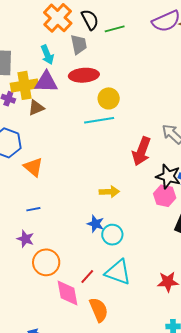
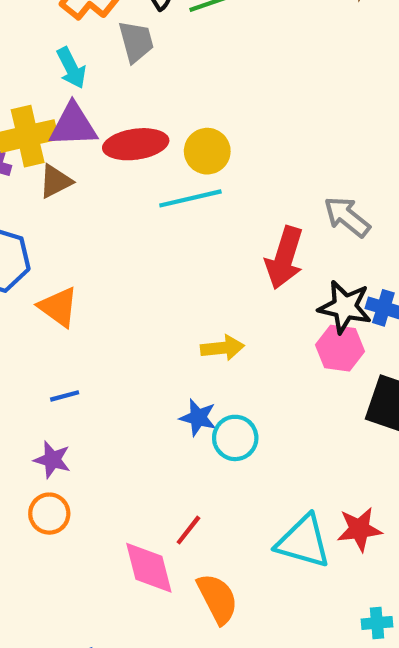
red ellipse: (84, 75) -> (136, 144), moved
orange circle: (46, 262) -> (49, 514), moved, size x0.7
cyan triangle: (118, 272) -> (303, 542), moved

